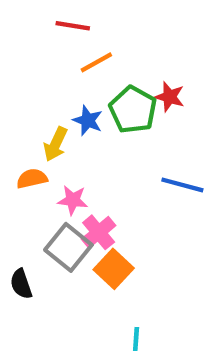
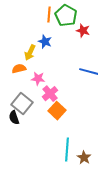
orange line: (96, 62) -> (49, 15), turned -56
green pentagon: (133, 110) -> (66, 16), moved
gray square: (68, 247) -> (22, 104), moved

